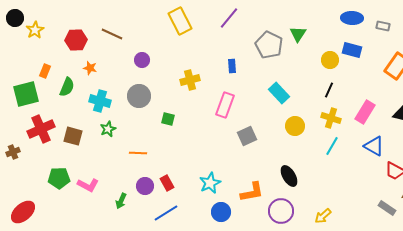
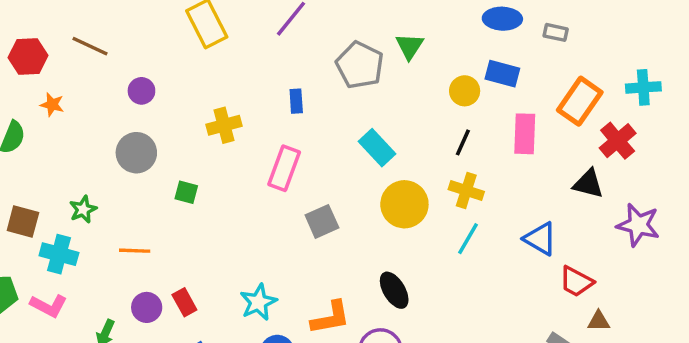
cyan cross: (100, 101) -> (59, 254), moved
pink rectangle: (365, 112) -> (525, 134), moved, turned -30
yellow circle: (295, 126) -> (404, 204), size x1.4

